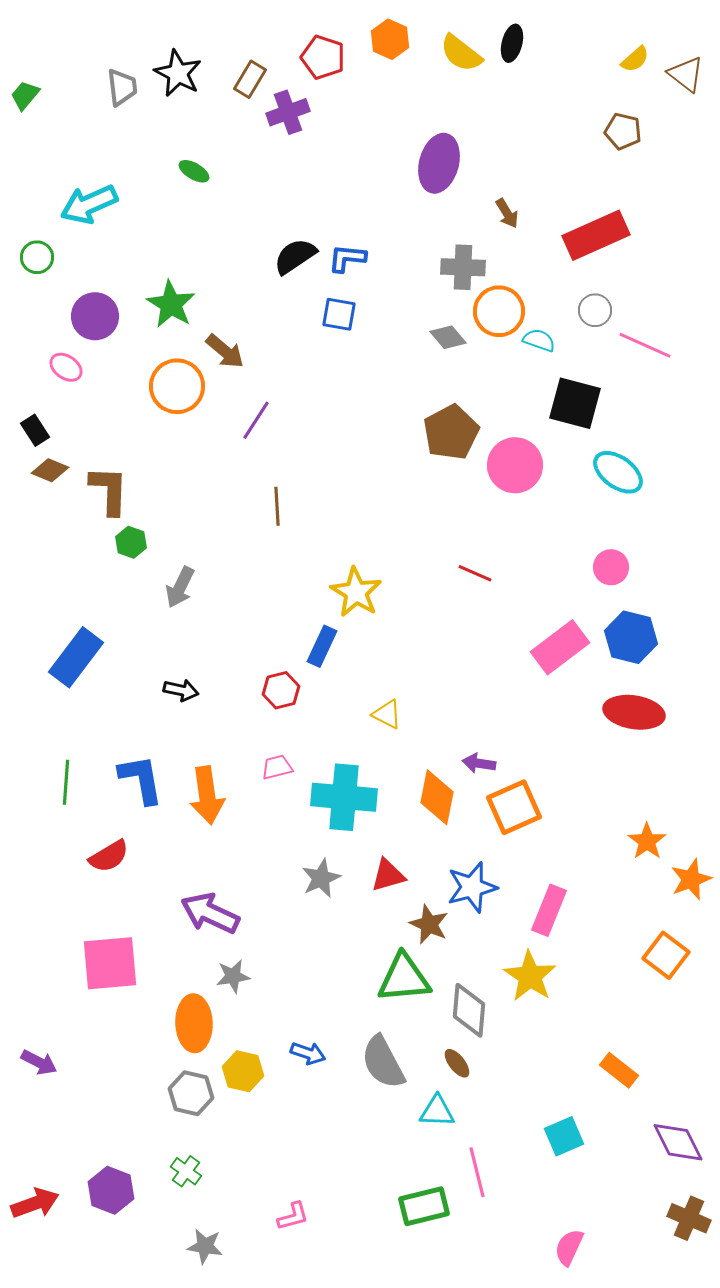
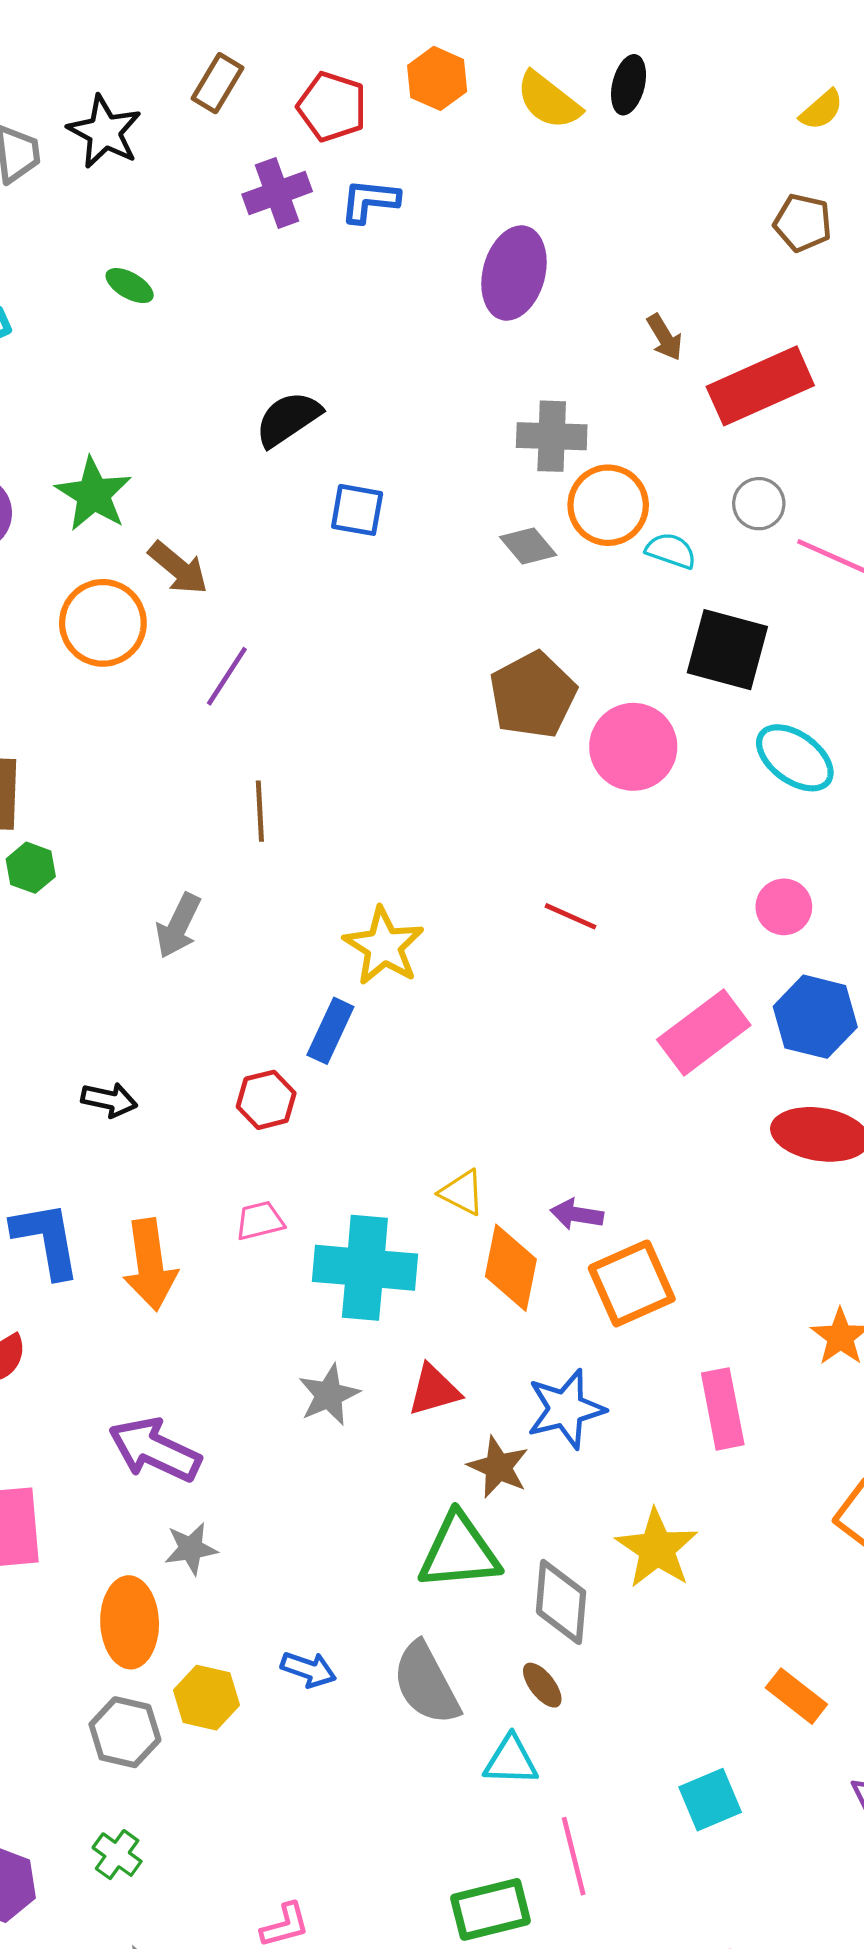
brown rectangle: (250, 79) -> (217, 83), moved
brown arrow: (507, 213) -> (665, 337), moved
blue L-shape: (347, 258) -> (370, 201), moved
gray arrow: (180, 587) -> (178, 926), moved
yellow triangle: (387, 714) -> (462, 1192), moved
pink rectangle: (549, 910) -> (723, 1409), moved, turned -33

